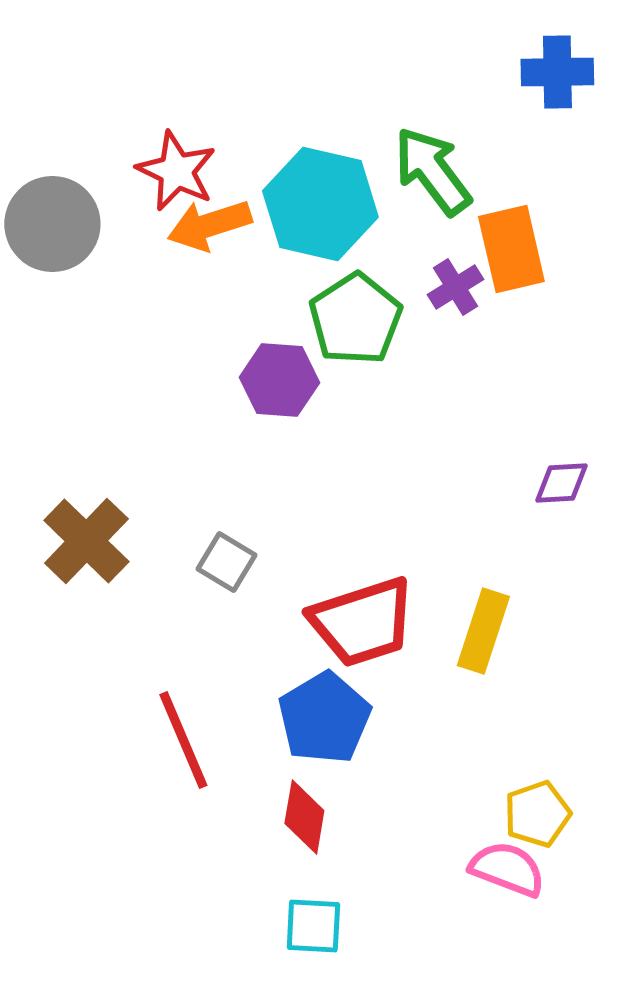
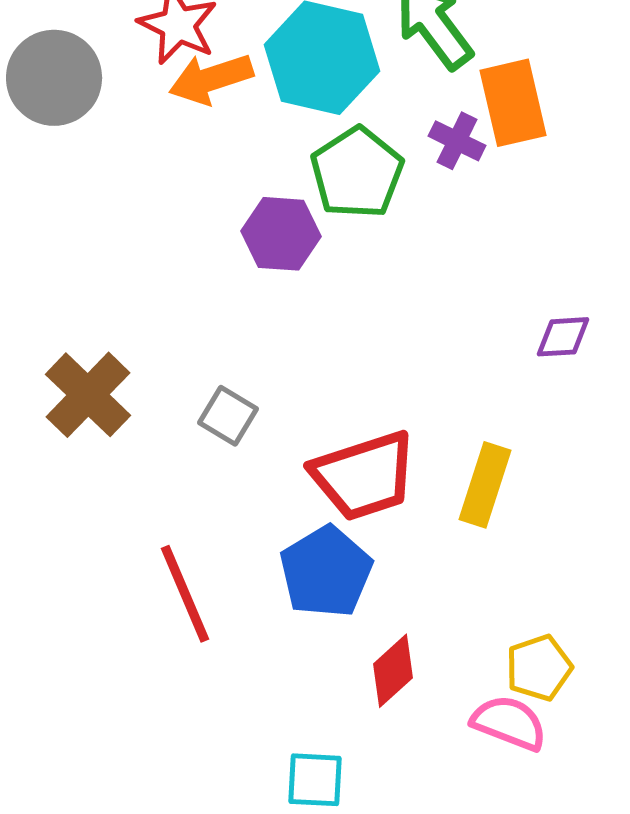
purple cross: (455, 287) -> (457, 141), turned -32
red diamond: (304, 817) -> (393, 671), moved, turned 38

